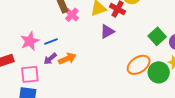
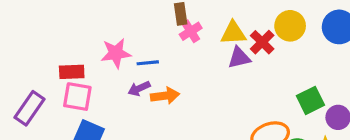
purple triangle: (107, 31) -> (239, 58), moved
pink square: (30, 74) -> (77, 97), moved

